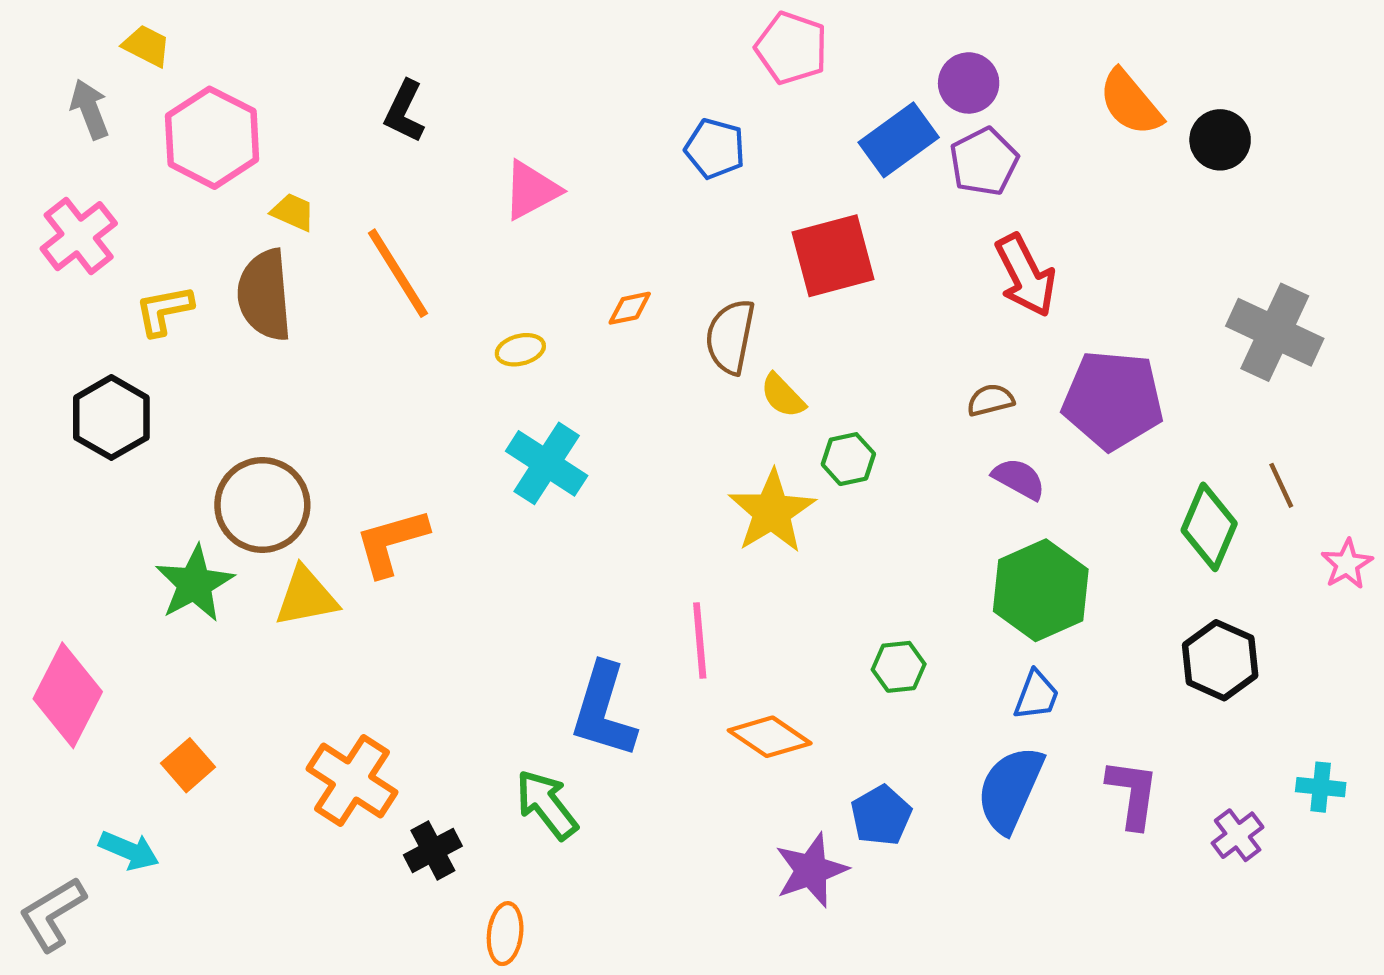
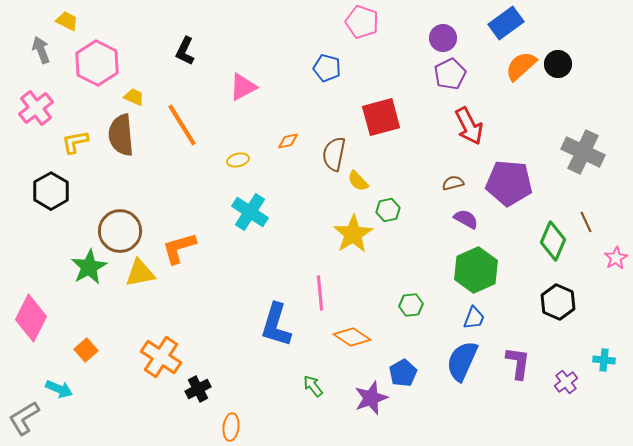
orange semicircle: (1130, 103) -> (521, 66), moved, turned 88
blue rectangle: (899, 140) -> (506, 23), moved
green arrow: (547, 805) -> (313, 386), moved, size x0.7

